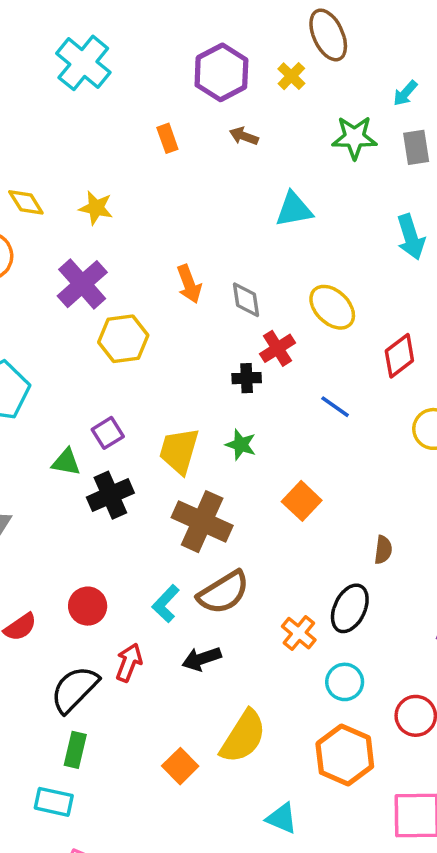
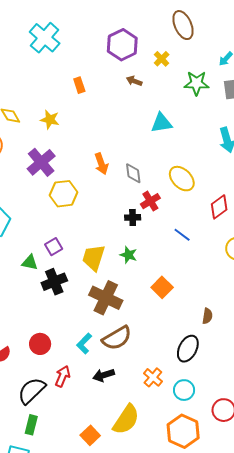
yellow cross: (291, 76) -> (162, 59), moved
orange rectangle: (167, 138) -> (79, 85), moved
orange cross: (299, 633) -> (153, 377), moved

